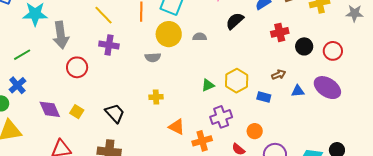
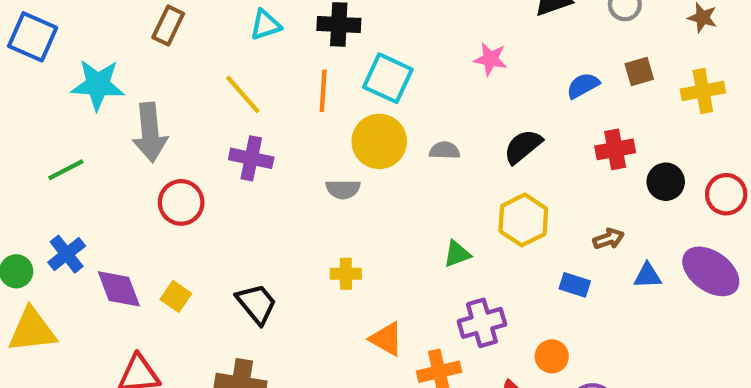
black semicircle: (235, 21) -> (523, 147), moved
yellow hexagon: (237, 81) -> (523, 220), moved
blue cross: (17, 85) -> (67, 254), moved

